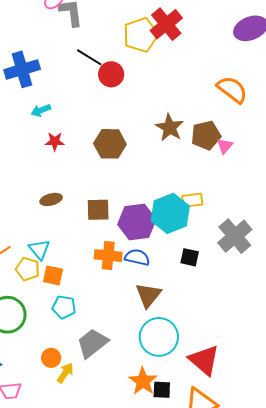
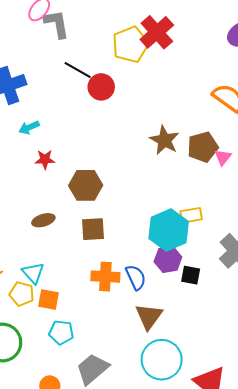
brown hexagon: (110, 144) -> (86, 185), moved
purple hexagon: (137, 222) -> (168, 259), moved, size x0.7
blue semicircle: (137, 257) -> (136, 277), turned 55

